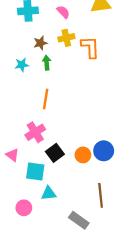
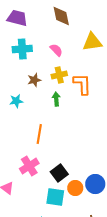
green arrow: (47, 63) -> (56, 99), moved
black square: (55, 153) -> (59, 173), moved
cyan square: (35, 172) -> (55, 197), moved

